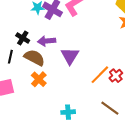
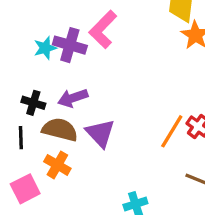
purple triangle: (70, 56) -> (100, 133), moved
orange cross: (39, 79) -> (57, 165), moved

